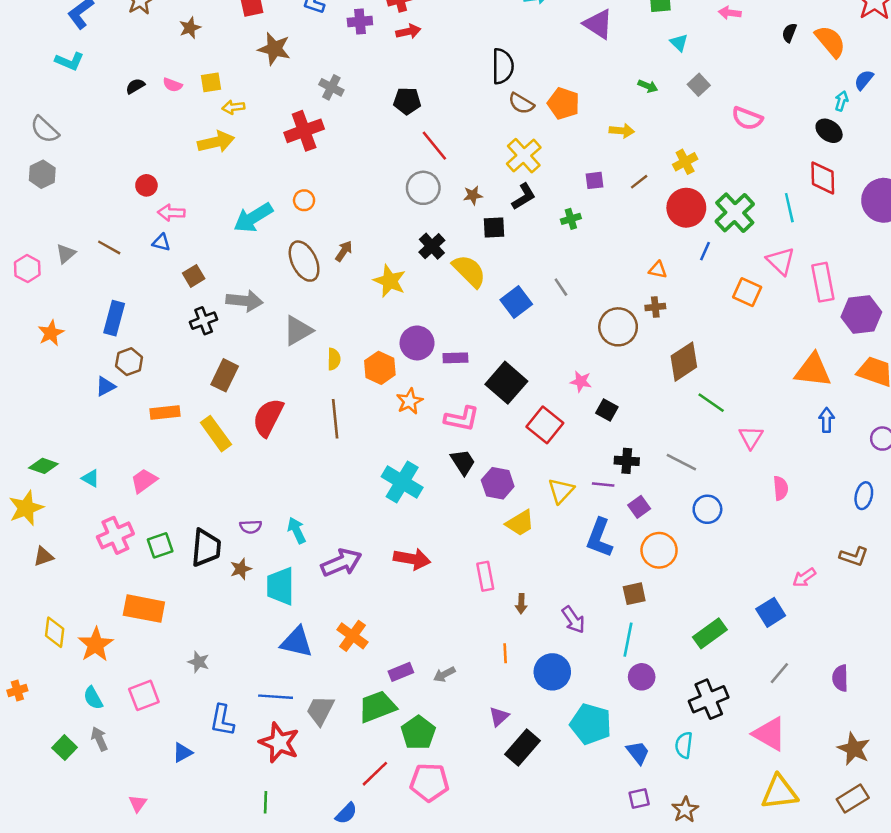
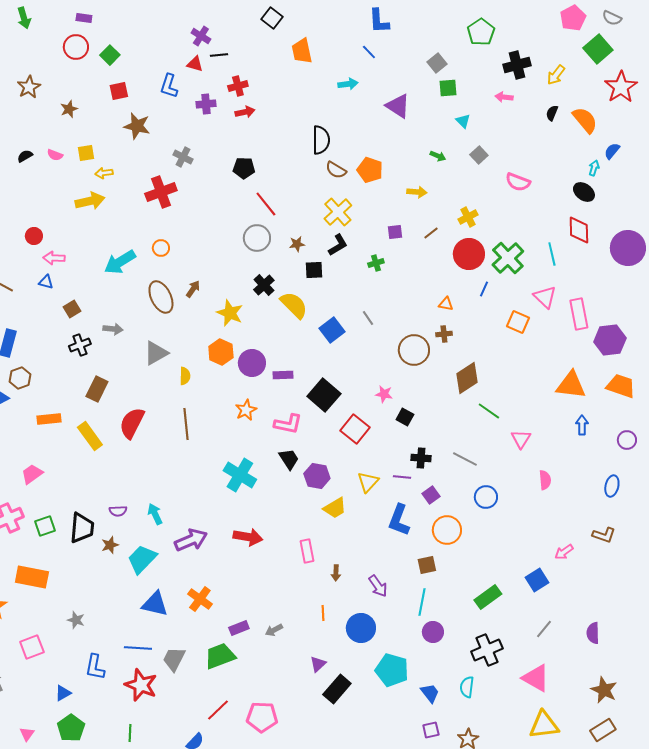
gray arrow: (244, 301) -> (113, 329), size x0.7
orange hexagon: (380, 368) -> (221, 352), moved
cyan trapezoid: (280, 586) -> (142, 559), turned 44
green pentagon: (418, 733) -> (71, 728), moved

